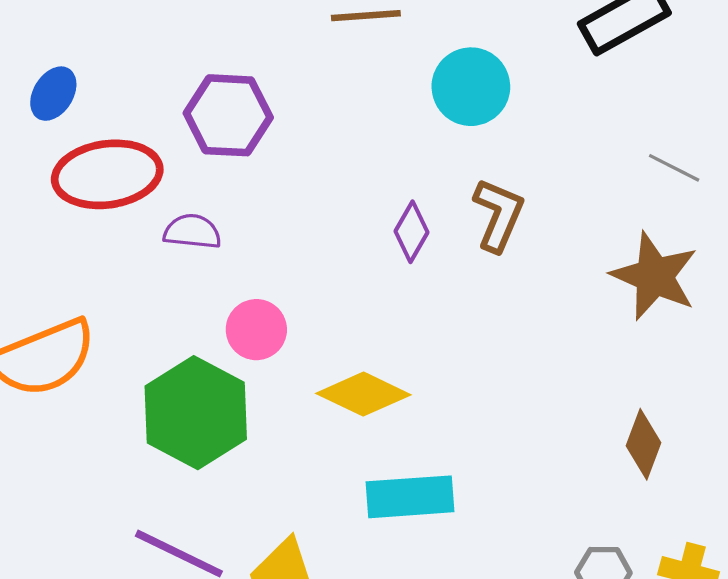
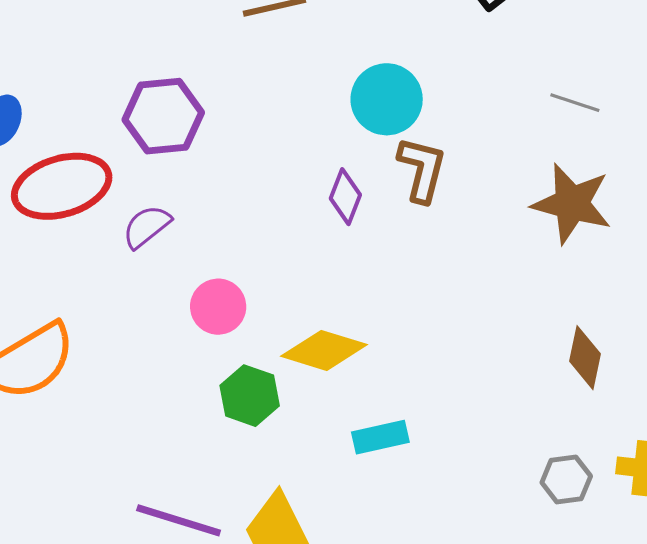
cyan circle: (471, 87) -> (387, 99), moved
purple semicircle: (192, 232) -> (147, 227), turned -36
green hexagon: (196, 413) -> (250, 396), moved, size x0.6
cyan rectangle: (410, 497) -> (380, 437), size x0.7

